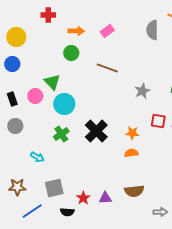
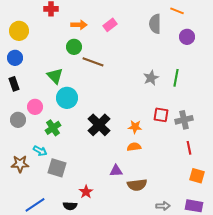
brown line: (107, 68) -> (93, 62), moved
gray star: (142, 91) -> (151, 78), moved
pink circle: (35, 96) -> (35, 107), moved
black rectangle: (12, 99) -> (14, 84), moved
green cross: (61, 134) -> (53, 128), moved
brown star: (17, 187) -> (20, 164), moved
gray square: (54, 188) -> (57, 168), moved, turned 30
purple triangle: (105, 198) -> (116, 171), moved

